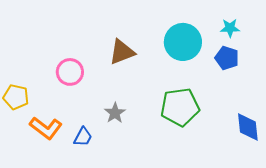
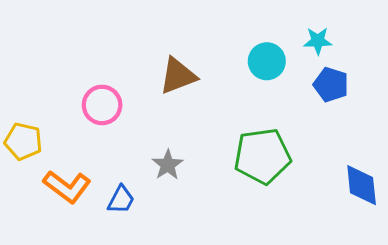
cyan star: (230, 28) -> (318, 41), moved
cyan circle: (183, 42) -> (267, 61), size x0.7

